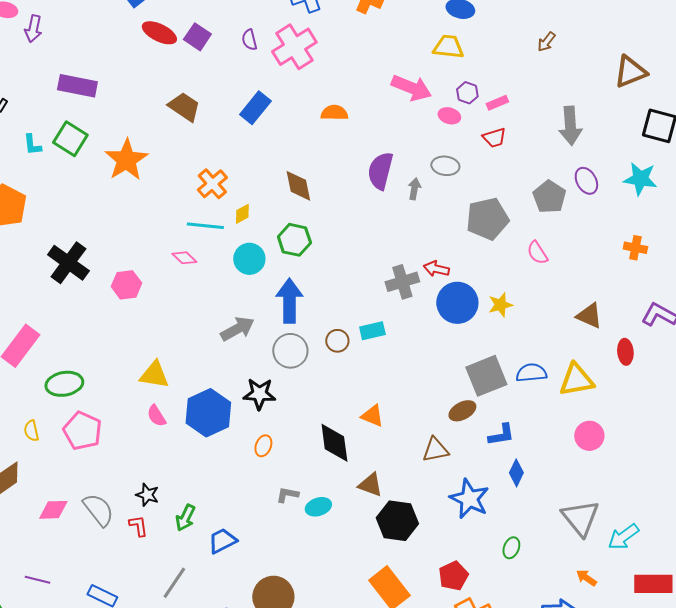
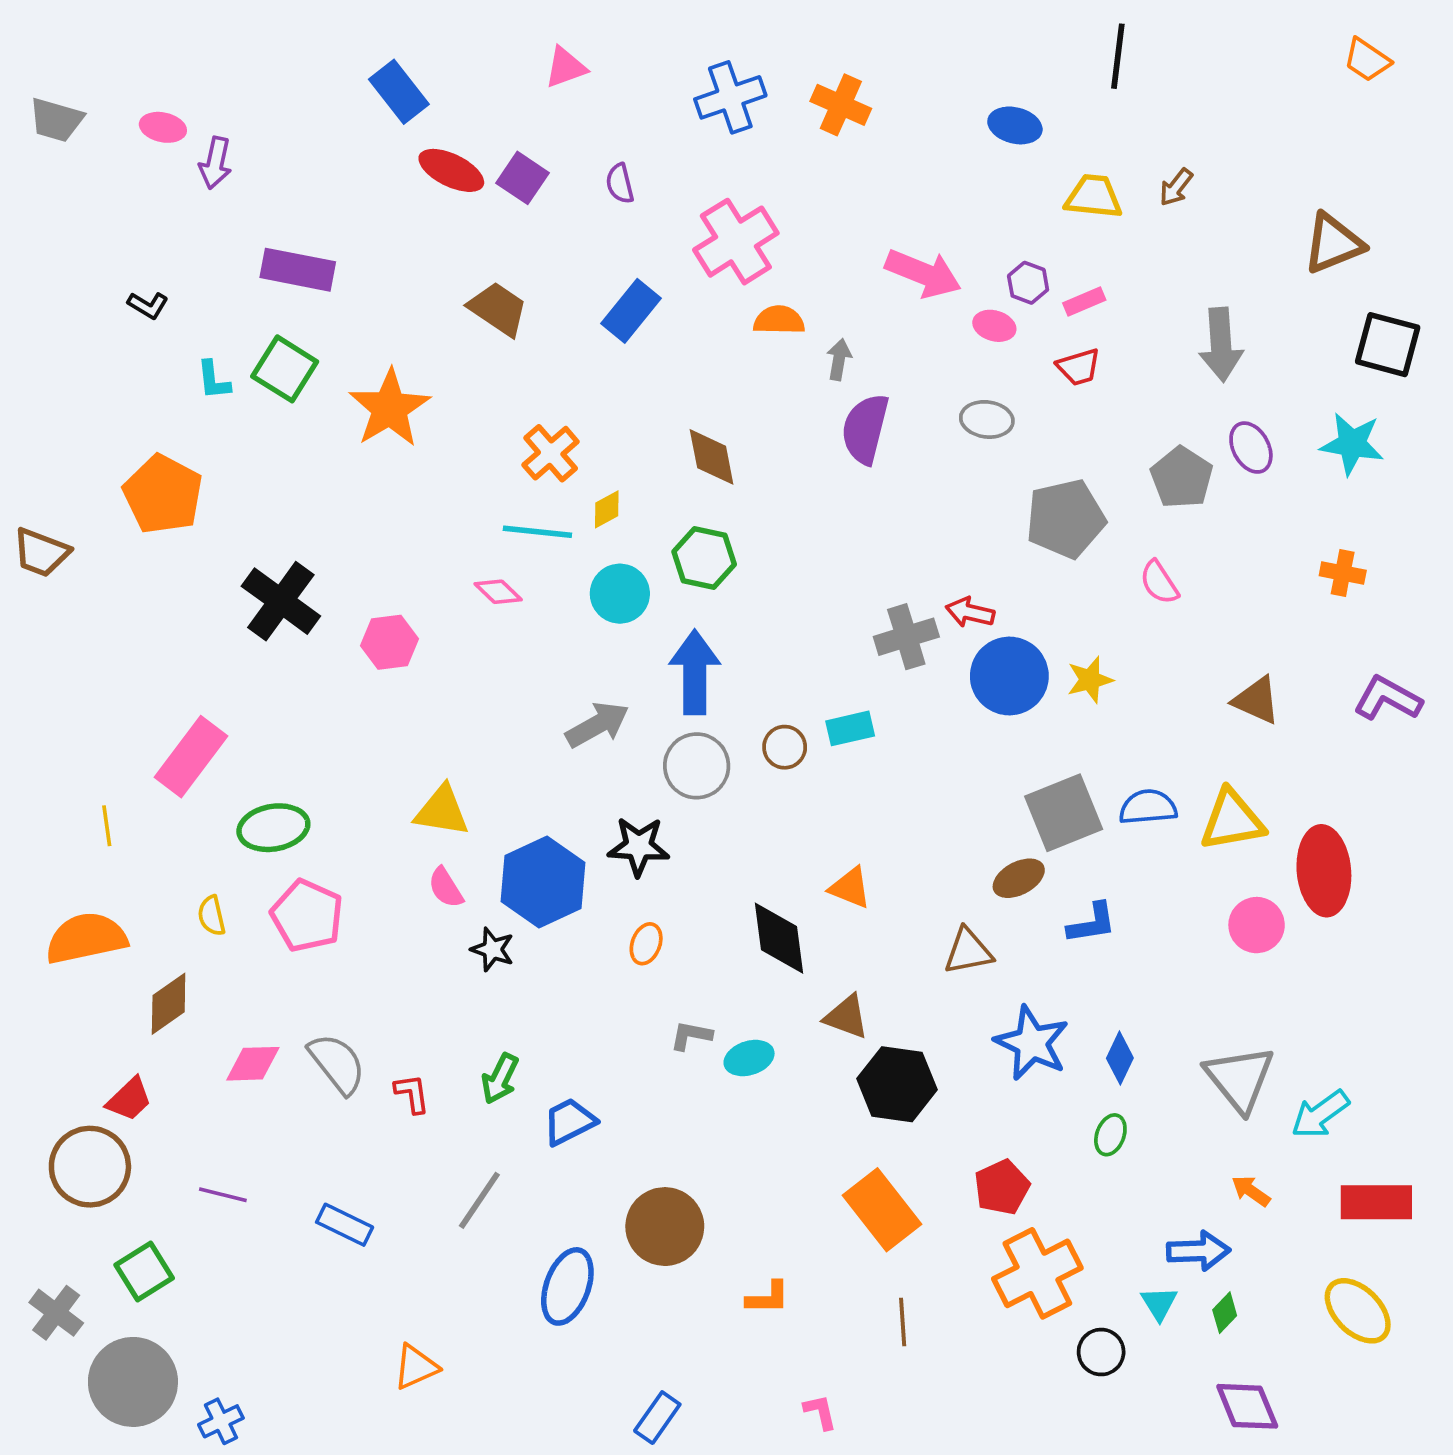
pink cross: (294, 47) -> (736, 242), moved
yellow trapezoid: (448, 47) -> (1094, 197), moved
gray arrow: (414, 189) -> (839, 360), moved
red ellipse: (625, 352) -> (1324, 871), moved, size x1.8
blue diamond: (516, 473) -> (1120, 1058), moved
black star: (147, 495) -> (492, 949), moved

